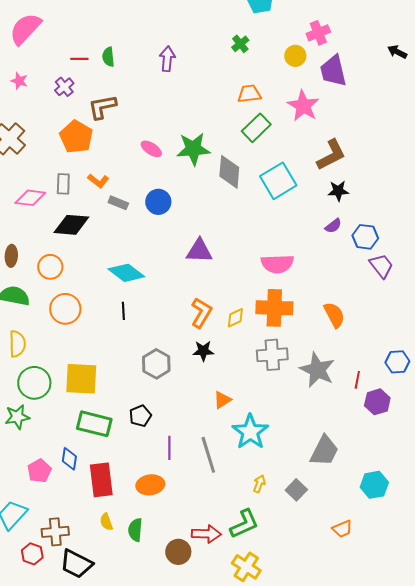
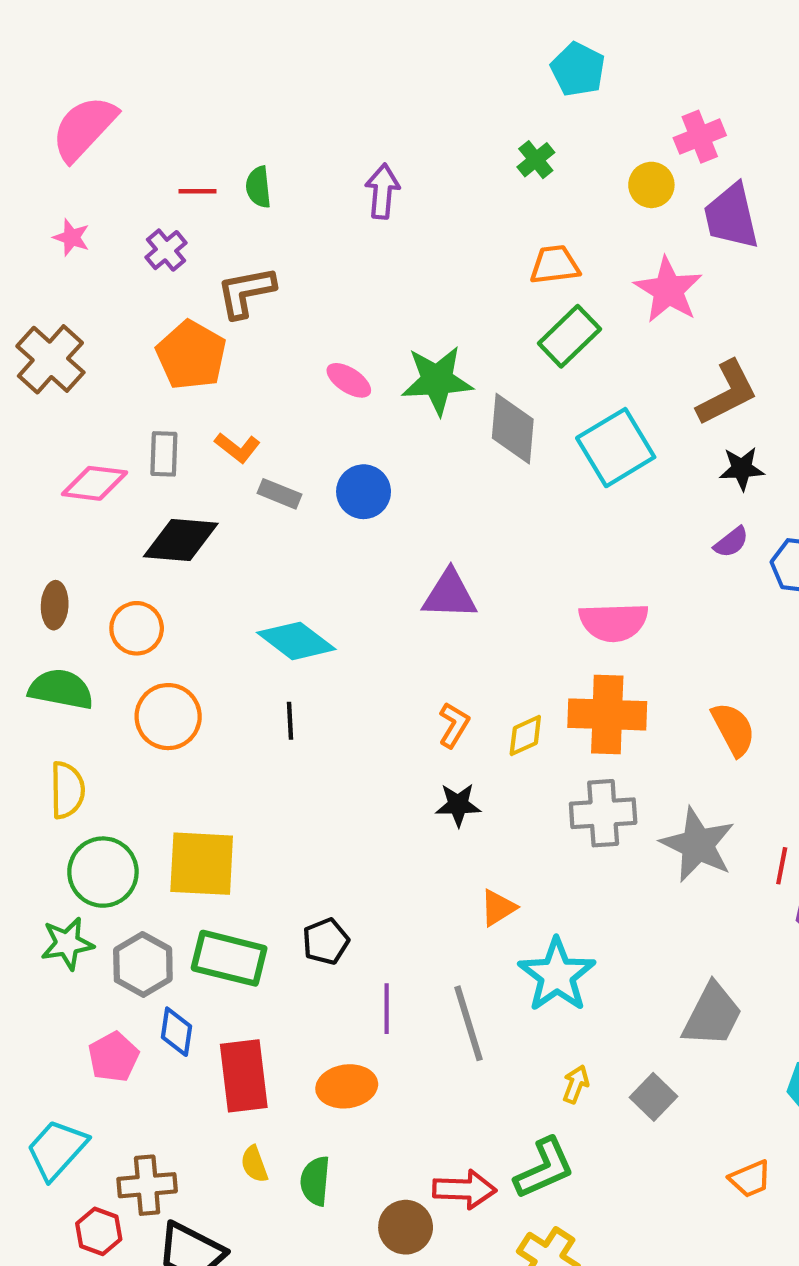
orange L-shape: (201, 313) -> (454, 725), size x0.7
gray hexagon: (156, 364) -> (143, 965), moved

